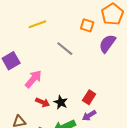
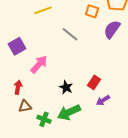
red arrow: (43, 102) -> (18, 87), moved, turned -104
purple arrow: (89, 115) -> (103, 100), moved

